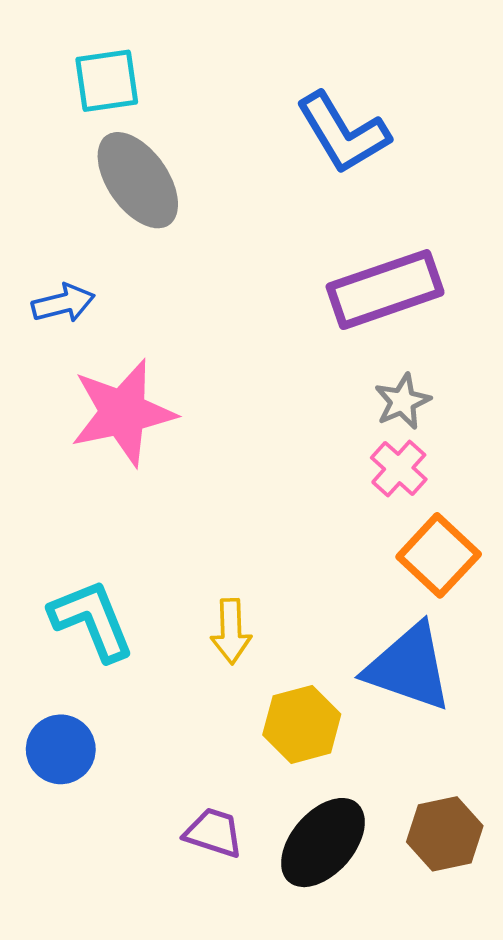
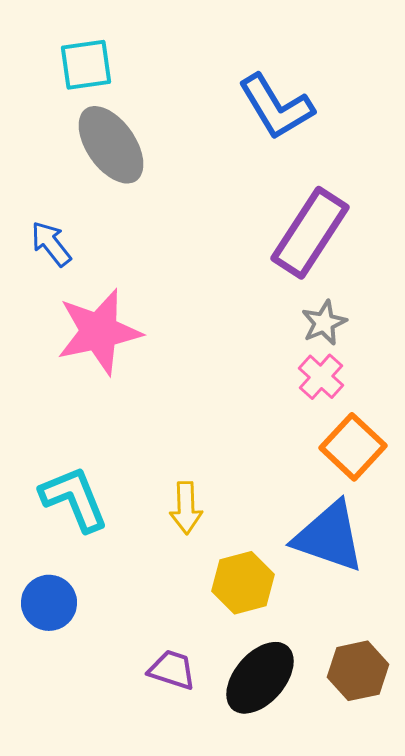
purple rectangle: (385, 290) -> (310, 233), turned -38
blue arrow: (63, 303) -> (51, 244), turned -114

